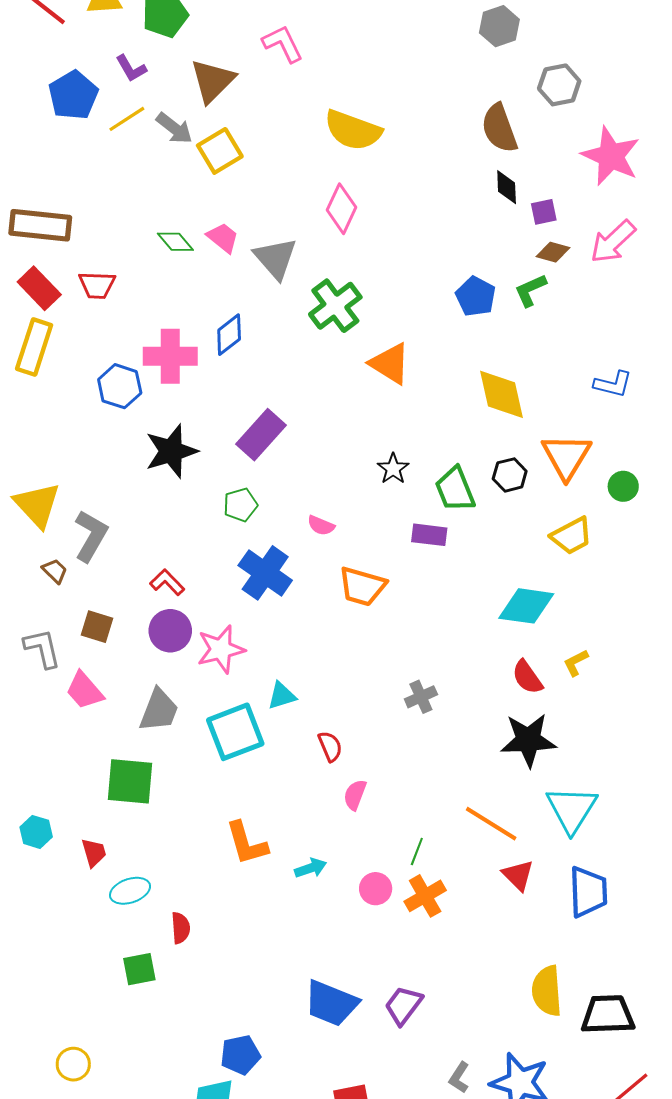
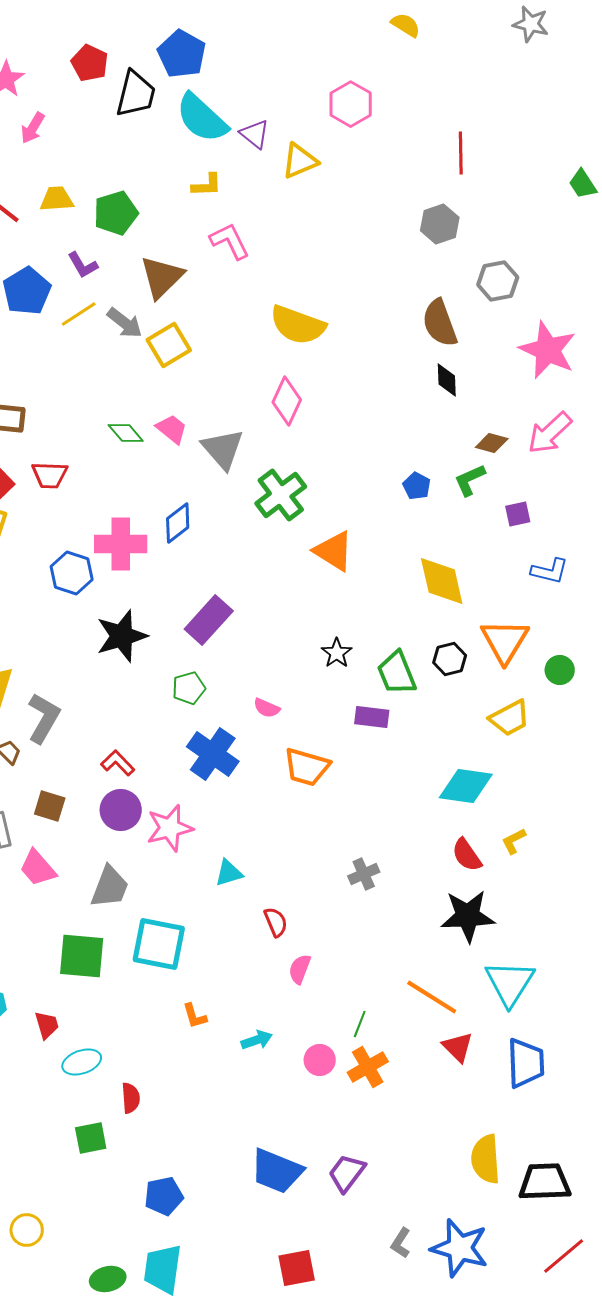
purple square: (544, 212) -> (518, 514), moved
blue pentagon: (476, 296) -> (417, 486), size x0.7
cyan square: (235, 732) -> (159, 944), moved, turned 32
orange L-shape: (247, 843) -> (195, 1016), size x0.6
blue pentagon: (240, 1055) -> (164, 1196), moved

